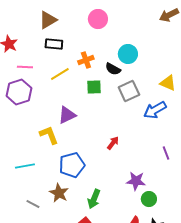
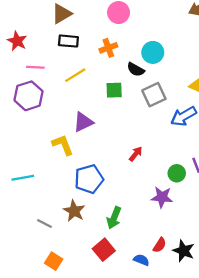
orange cross: (86, 60) -> (108, 48), moved
cyan line: (25, 166) -> (23, 178), moved
green circle: (149, 199) -> (177, 173), moved

